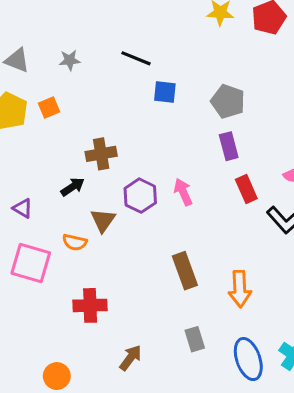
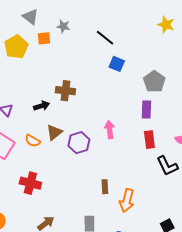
orange square: (49, 108) -> (44, 38), moved
purple hexagon: (140, 196) -> (79, 143), moved
brown rectangle: (185, 271) -> (105, 187), moved, size x0.6

